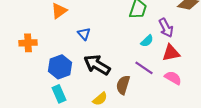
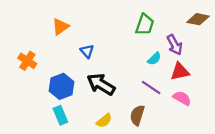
orange cross: (28, 43) -> (27, 61), turned 36
brown semicircle: (123, 85) -> (137, 115), moved

